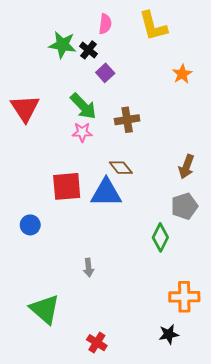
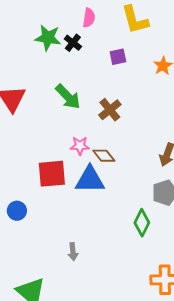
purple square: (105, 73) -> (118, 57), moved, turned 30
brown cross: (127, 120) -> (110, 110), turned -30
pink star: (82, 132) -> (80, 146), moved

